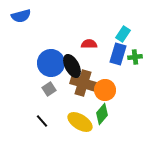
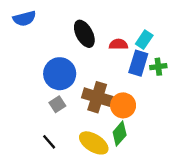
red semicircle: (89, 44) -> (118, 44), moved
black ellipse: (72, 66) -> (84, 34), moved

